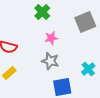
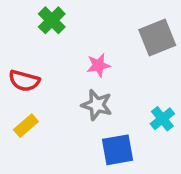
green cross: (42, 12) -> (52, 20), moved

